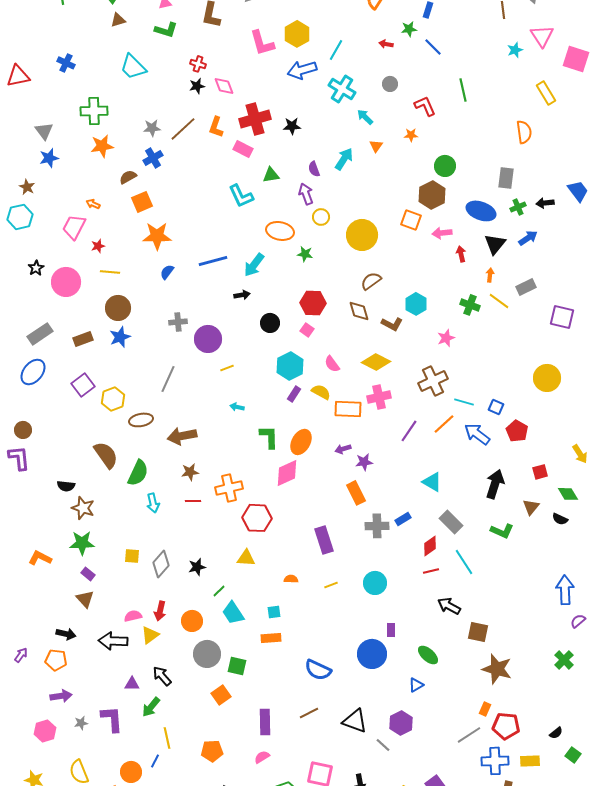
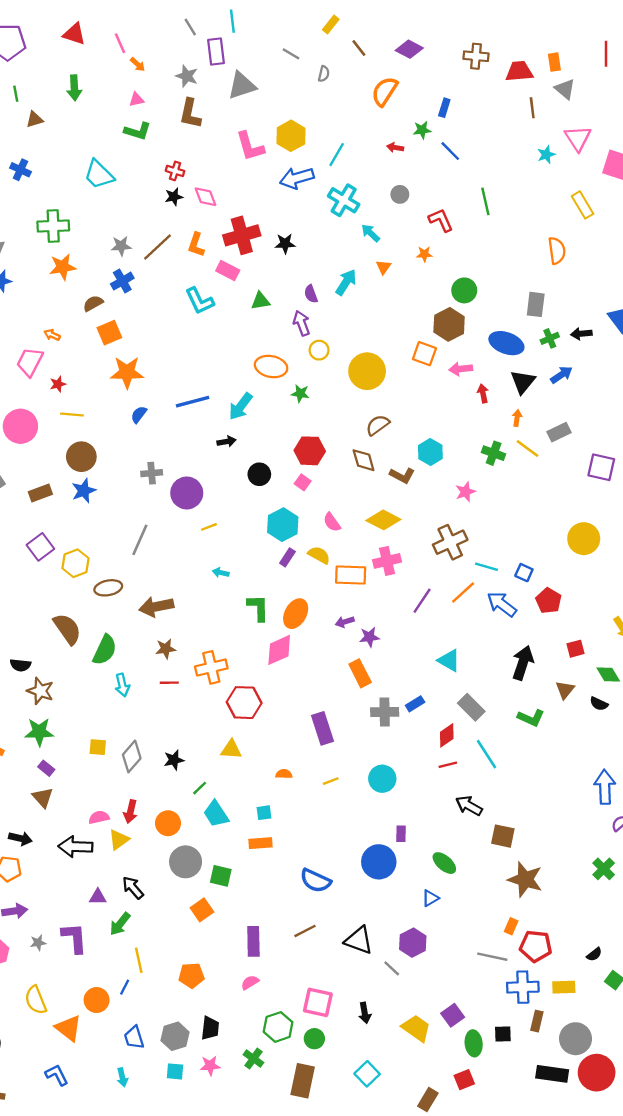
brown triangle: (118, 20) -> (34, 119), moved
cyan L-shape: (241, 196) -> (200, 301), moved
gray line: (469, 735) -> (492, 957), turned 45

